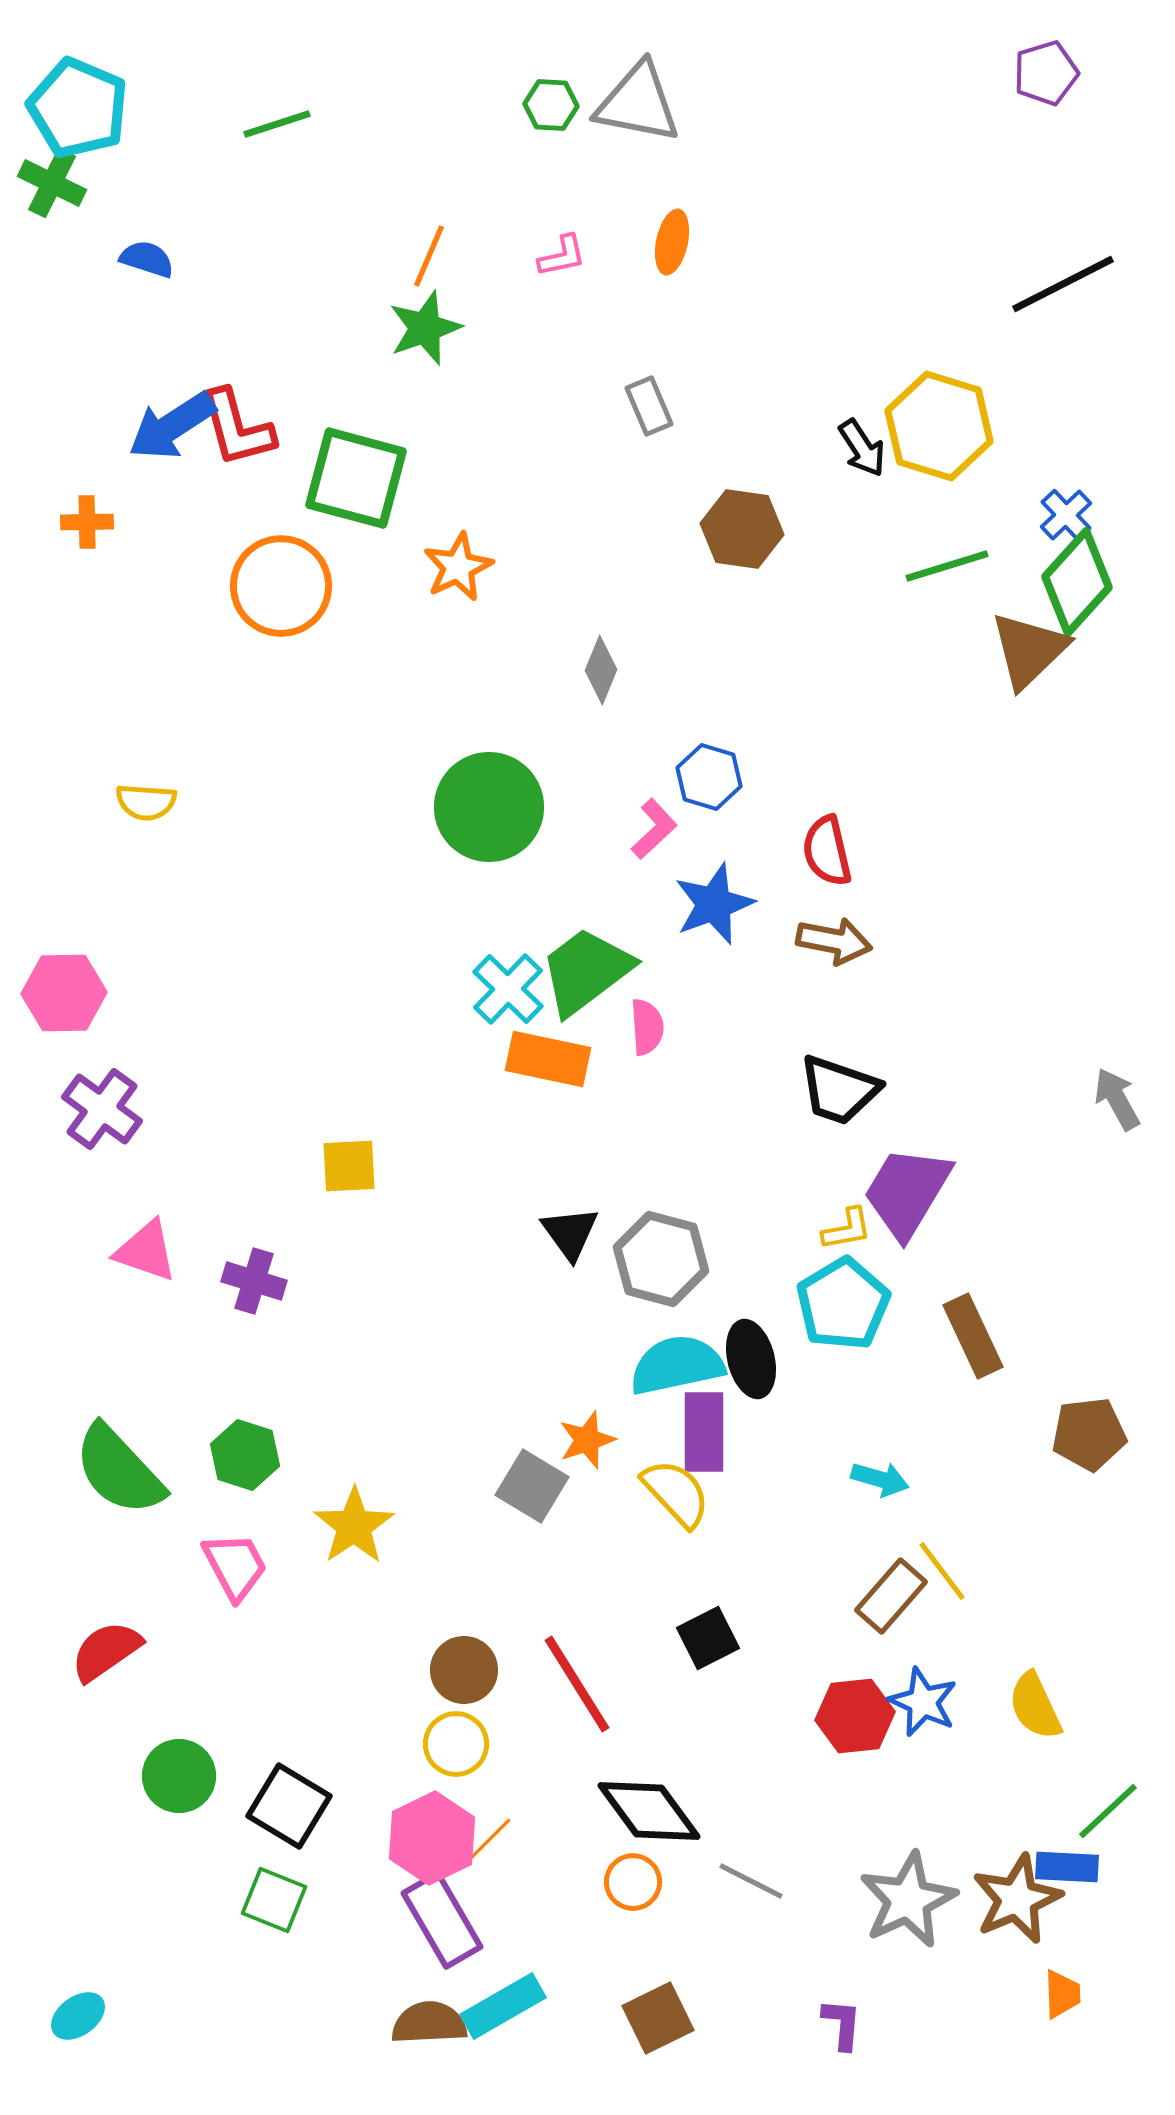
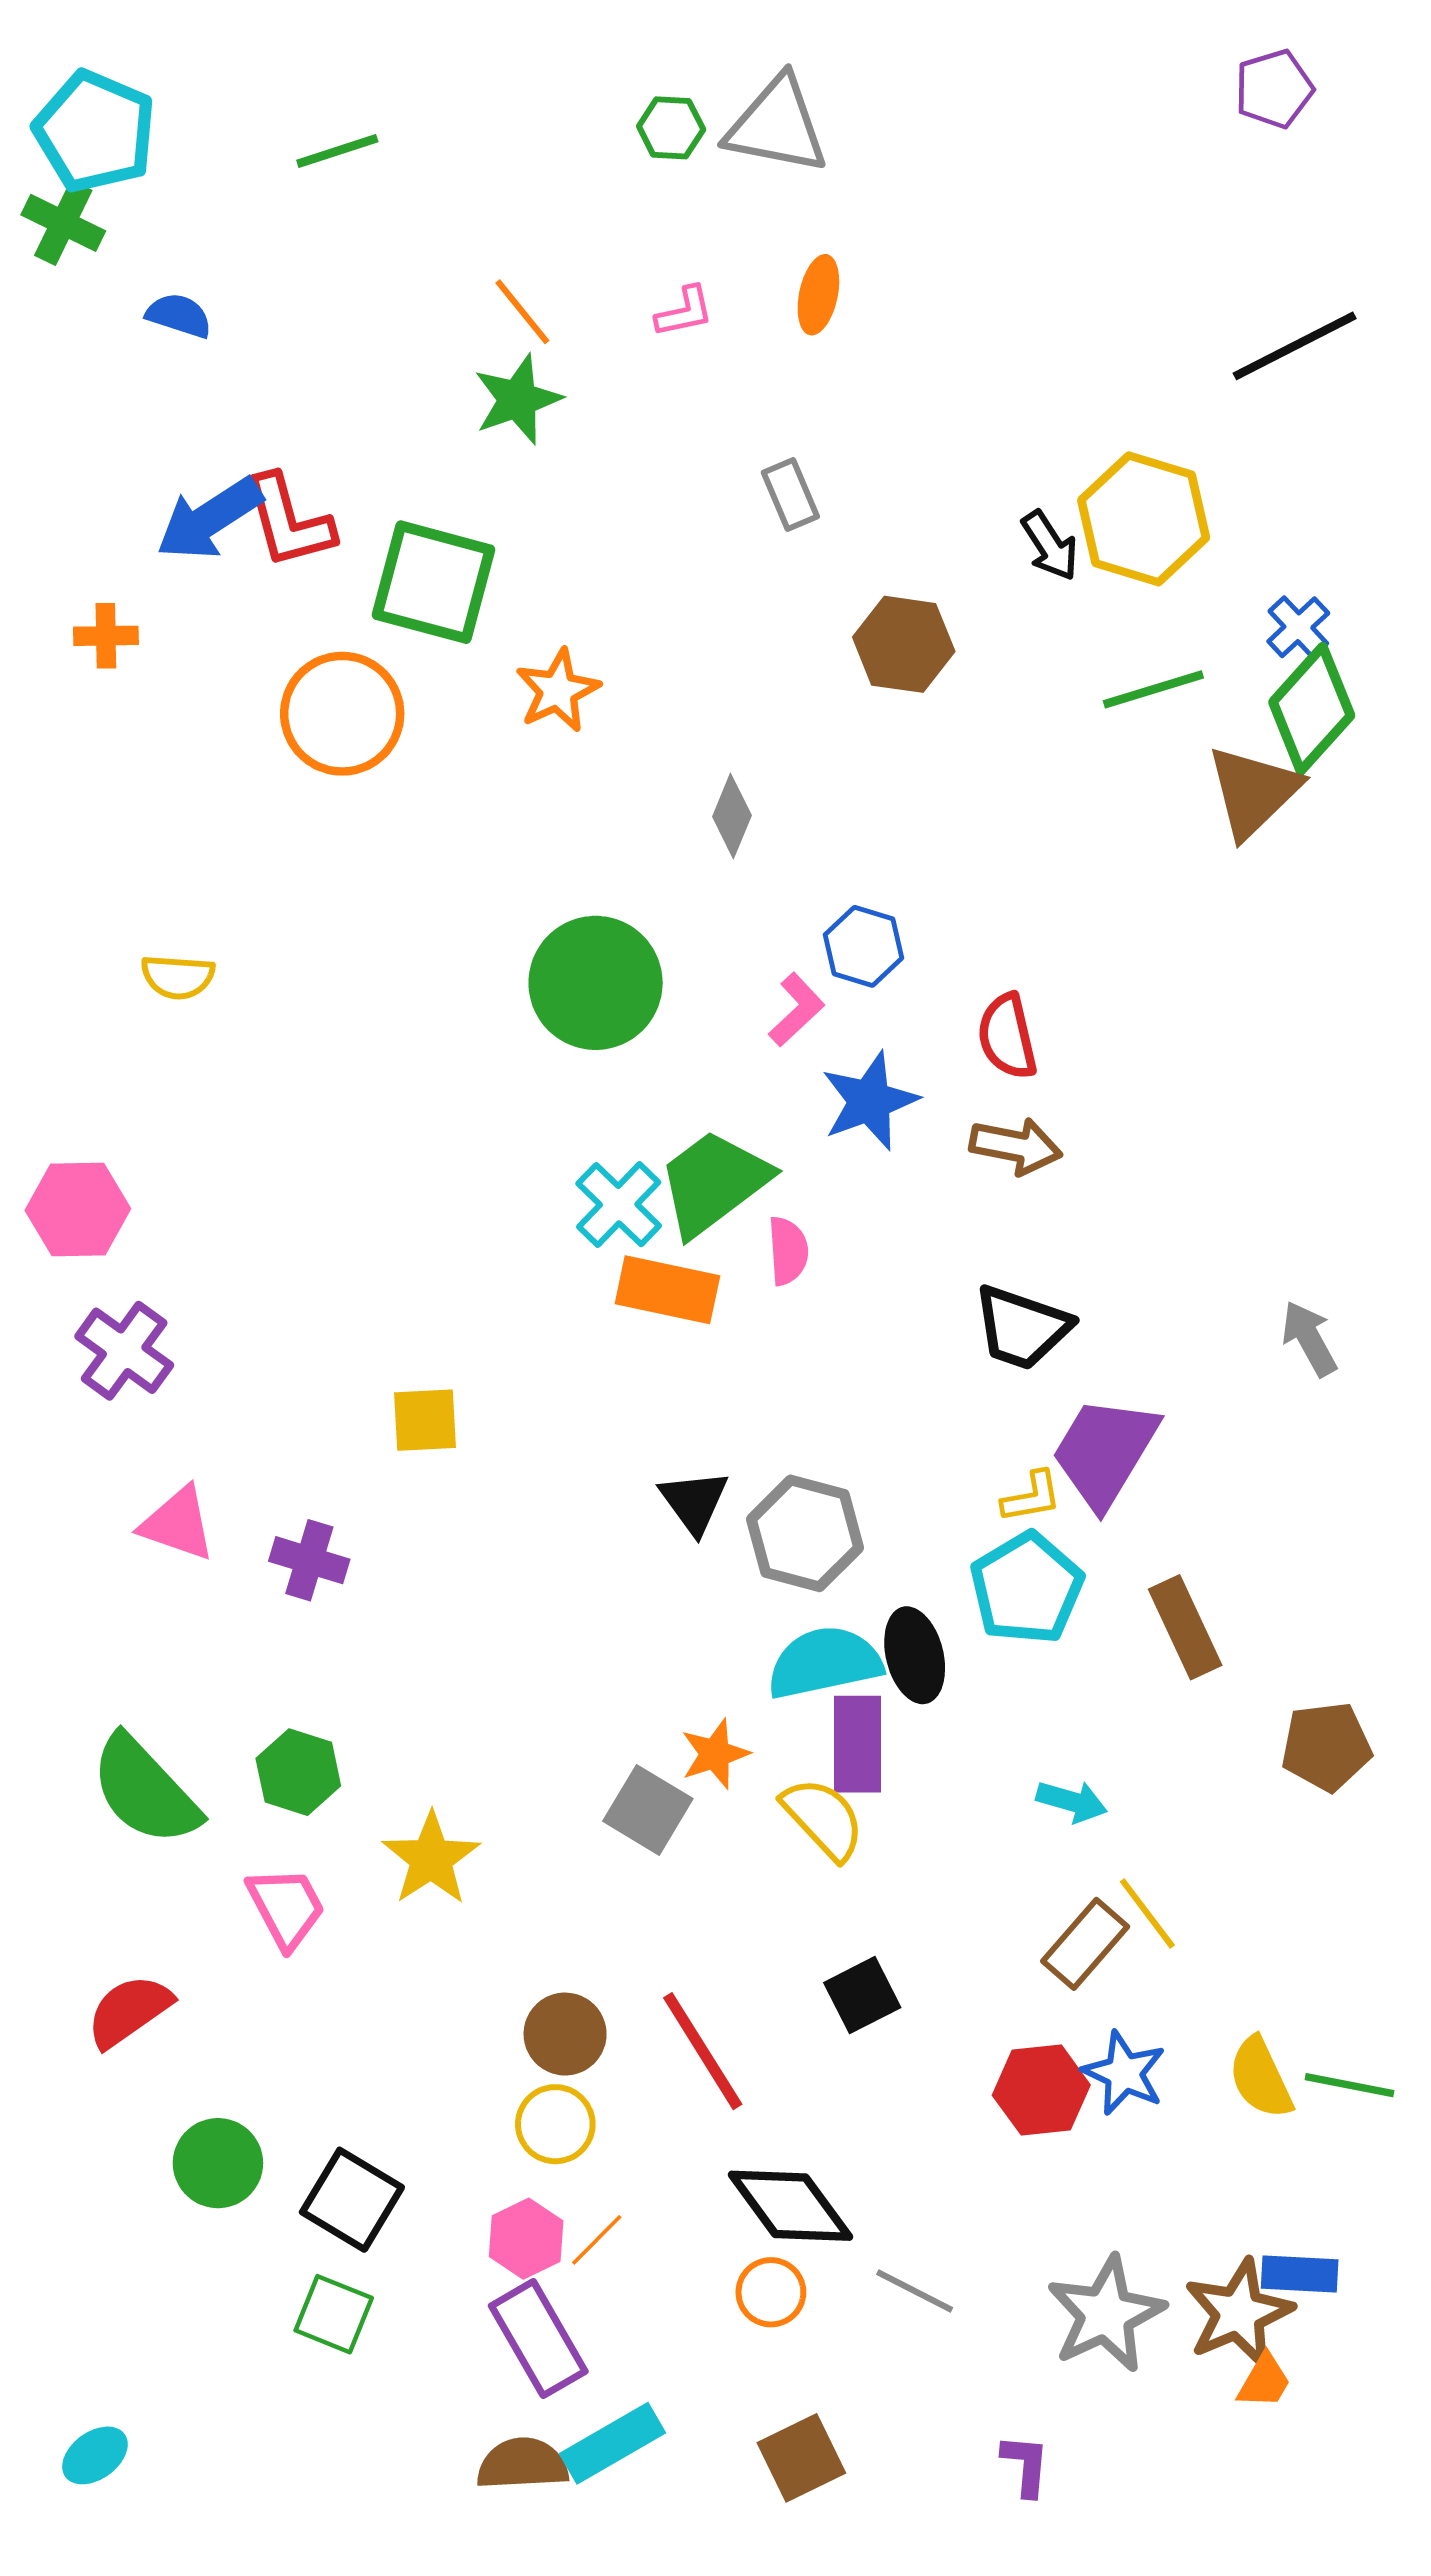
orange line: (429, 256) -> (522, 312), turned -62
gray arrow: (1117, 1099) -> (1309, 1339), moved
green line: (1108, 1811) -> (1349, 2085), moved, turned 54
pink hexagon: (432, 1838) -> (526, 2239), size x0.7
orange trapezoid: (1062, 1994) -> (1264, 2381), moved, turned 32

